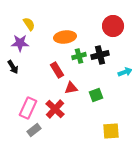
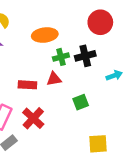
red rectangle: (57, 70) -> (27, 85), moved, turned -56
red triangle: (71, 88) -> (54, 79), moved

